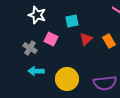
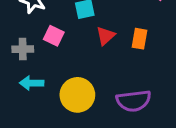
orange rectangle: (109, 41) -> (139, 39), turned 40
gray cross: (30, 48) -> (23, 49), turned -32

